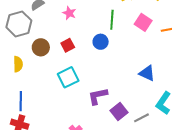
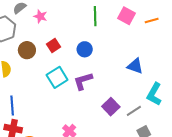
pink star: (69, 13) -> (40, 16), moved
blue circle: (101, 42) -> (85, 49), moved
purple L-shape: (98, 96) -> (83, 81), moved

